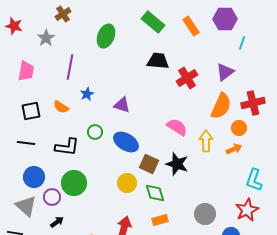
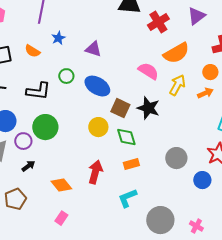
orange semicircle: (221, 106) -> (176, 53), moved, turned 36
yellow arrow: (206, 141) -> (177, 85), turned 30

